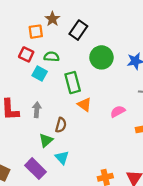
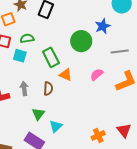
green circle: (101, 57) -> (81, 41), moved
brown semicircle: (61, 125) -> (48, 89), moved
cyan triangle: (62, 158) -> (56, 126), turned 40

